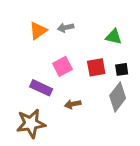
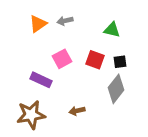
red square: (96, 67) -> (95, 60), turned 30
brown arrow: (73, 104) -> (77, 111), moved

